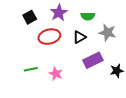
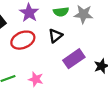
gray star: (107, 33) -> (83, 14), moved

